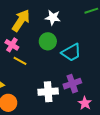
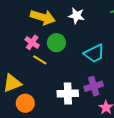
yellow arrow: (21, 21) -> (43, 17), turned 70
green circle: (48, 41) -> (56, 43), moved

